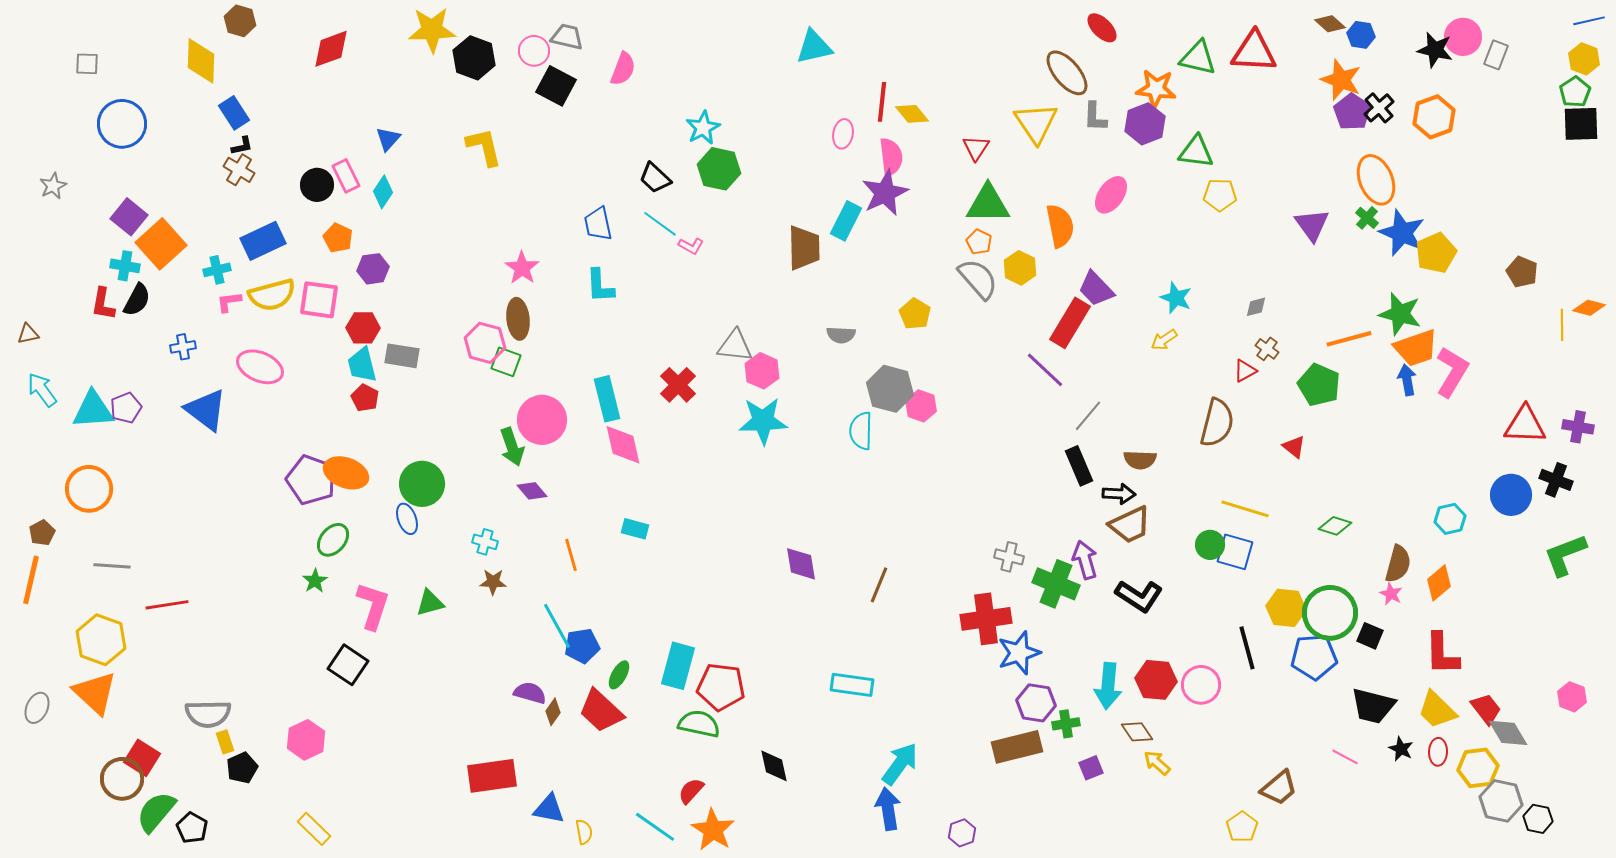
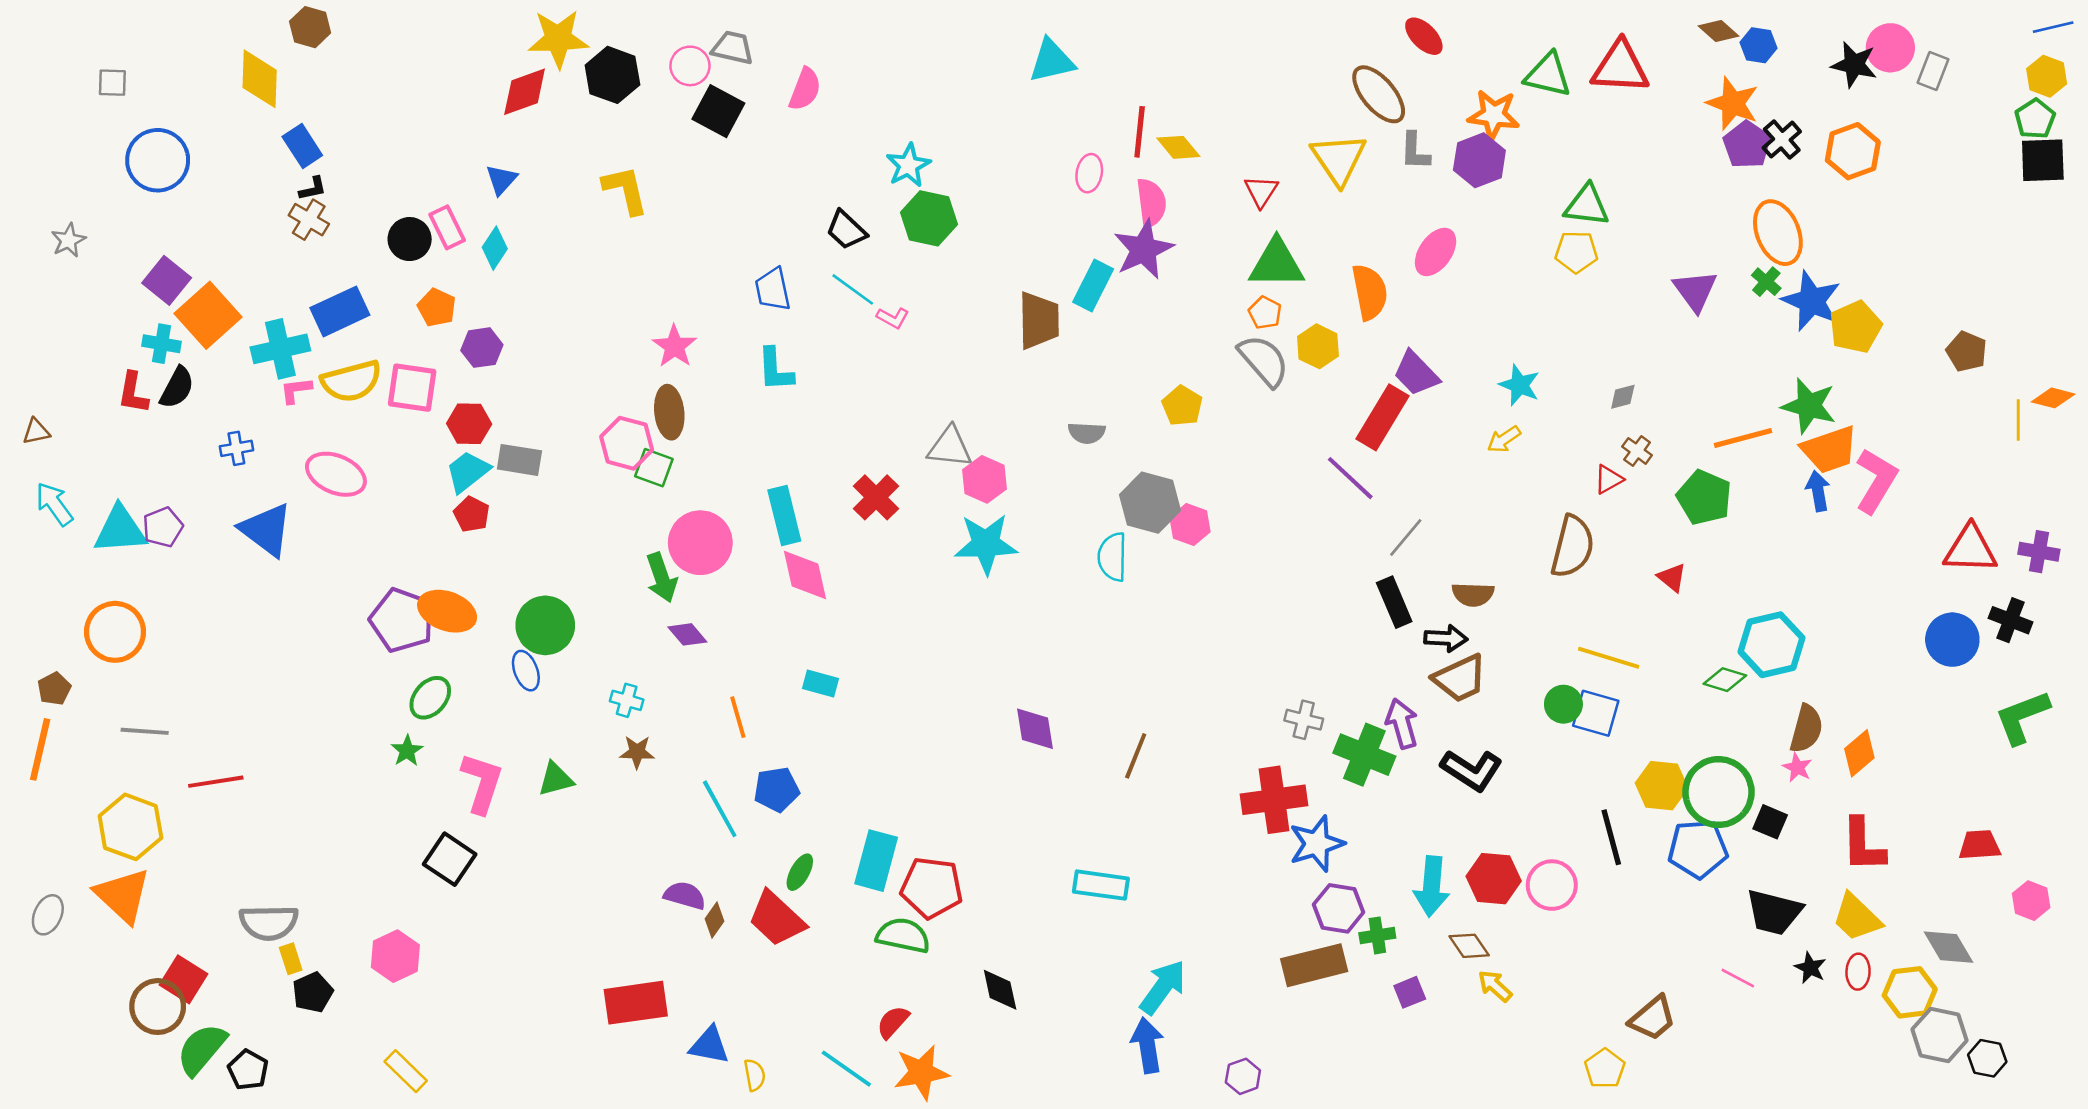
red diamond: (331, 49) -> (525, 92), moved
green triangle: (1196, 152) -> (1587, 205), moved
cyan cross: (217, 270) -> (280, 349), size x1.6
cyan trapezoid: (362, 365) -> (468, 472), turned 66
cyan hexagon: (1450, 519) -> (1771, 645), moved, size x1.6
blue pentagon: (582, 646) -> (777, 789), moved
red trapezoid: (1486, 709) -> (1979, 845), moved, turned -56
orange star: (713, 830) -> (921, 1072), turned 30

